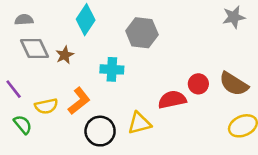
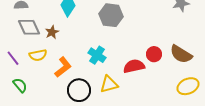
cyan cross: (112, 69) -> (97, 55), moved, turned 30
yellow semicircle: (46, 106) -> (38, 55), moved

